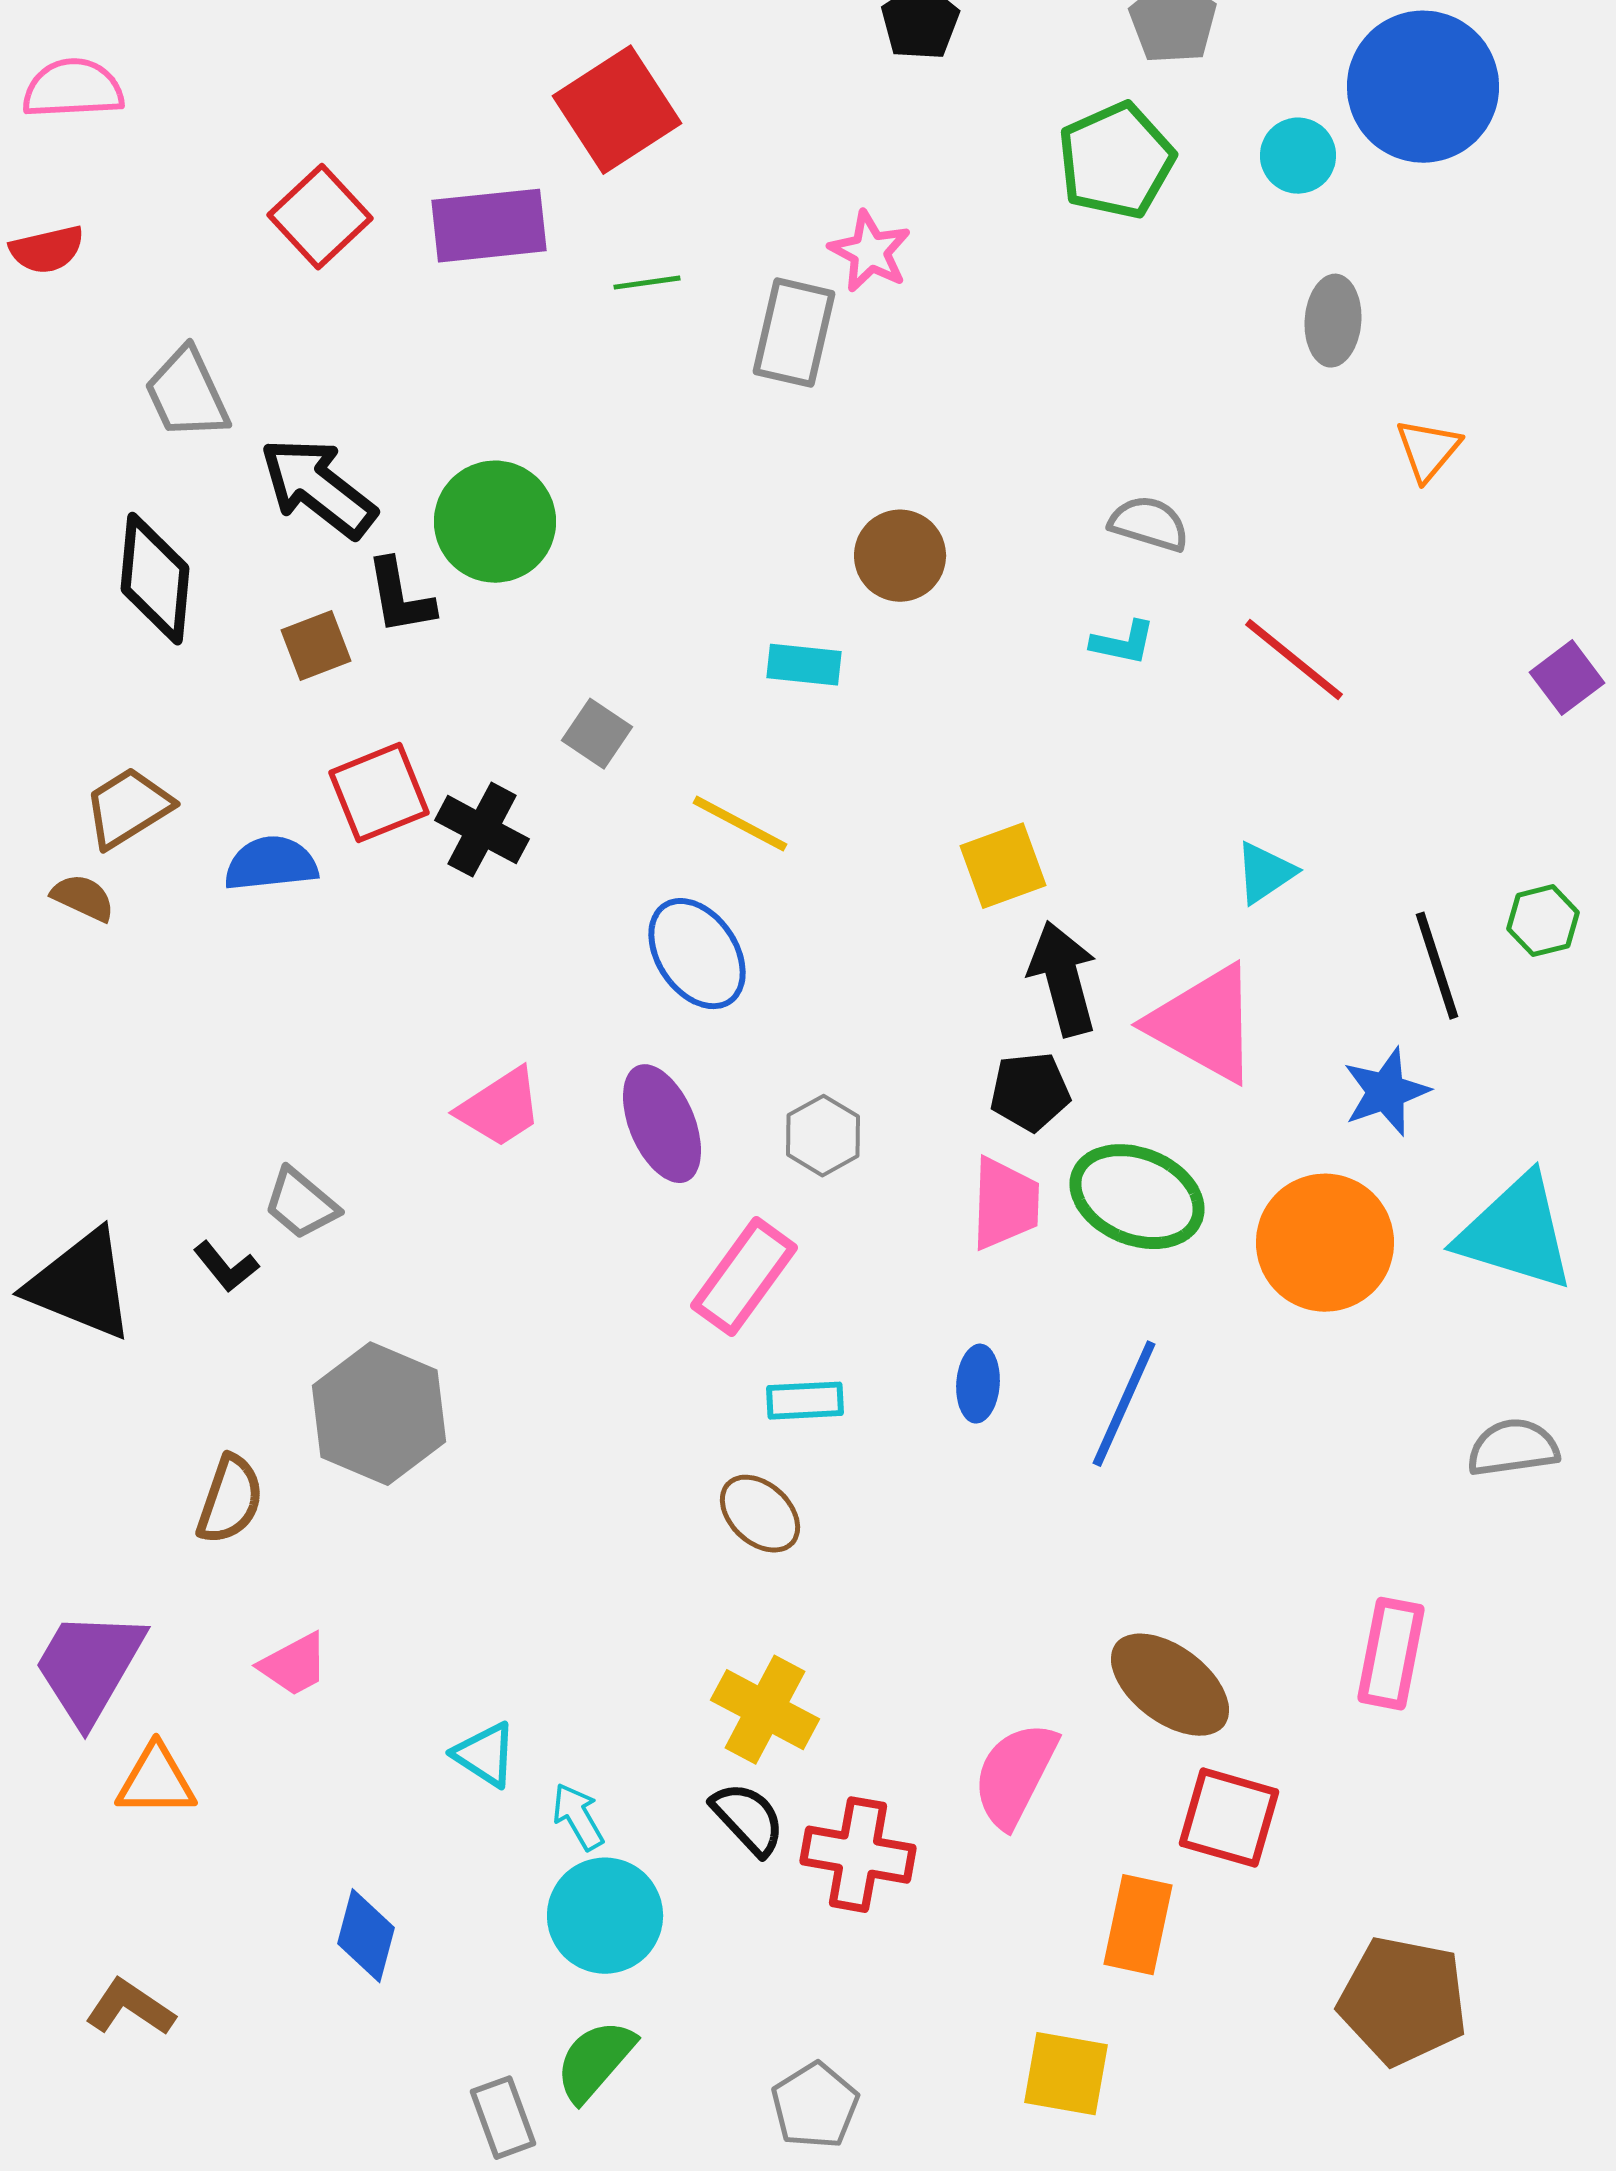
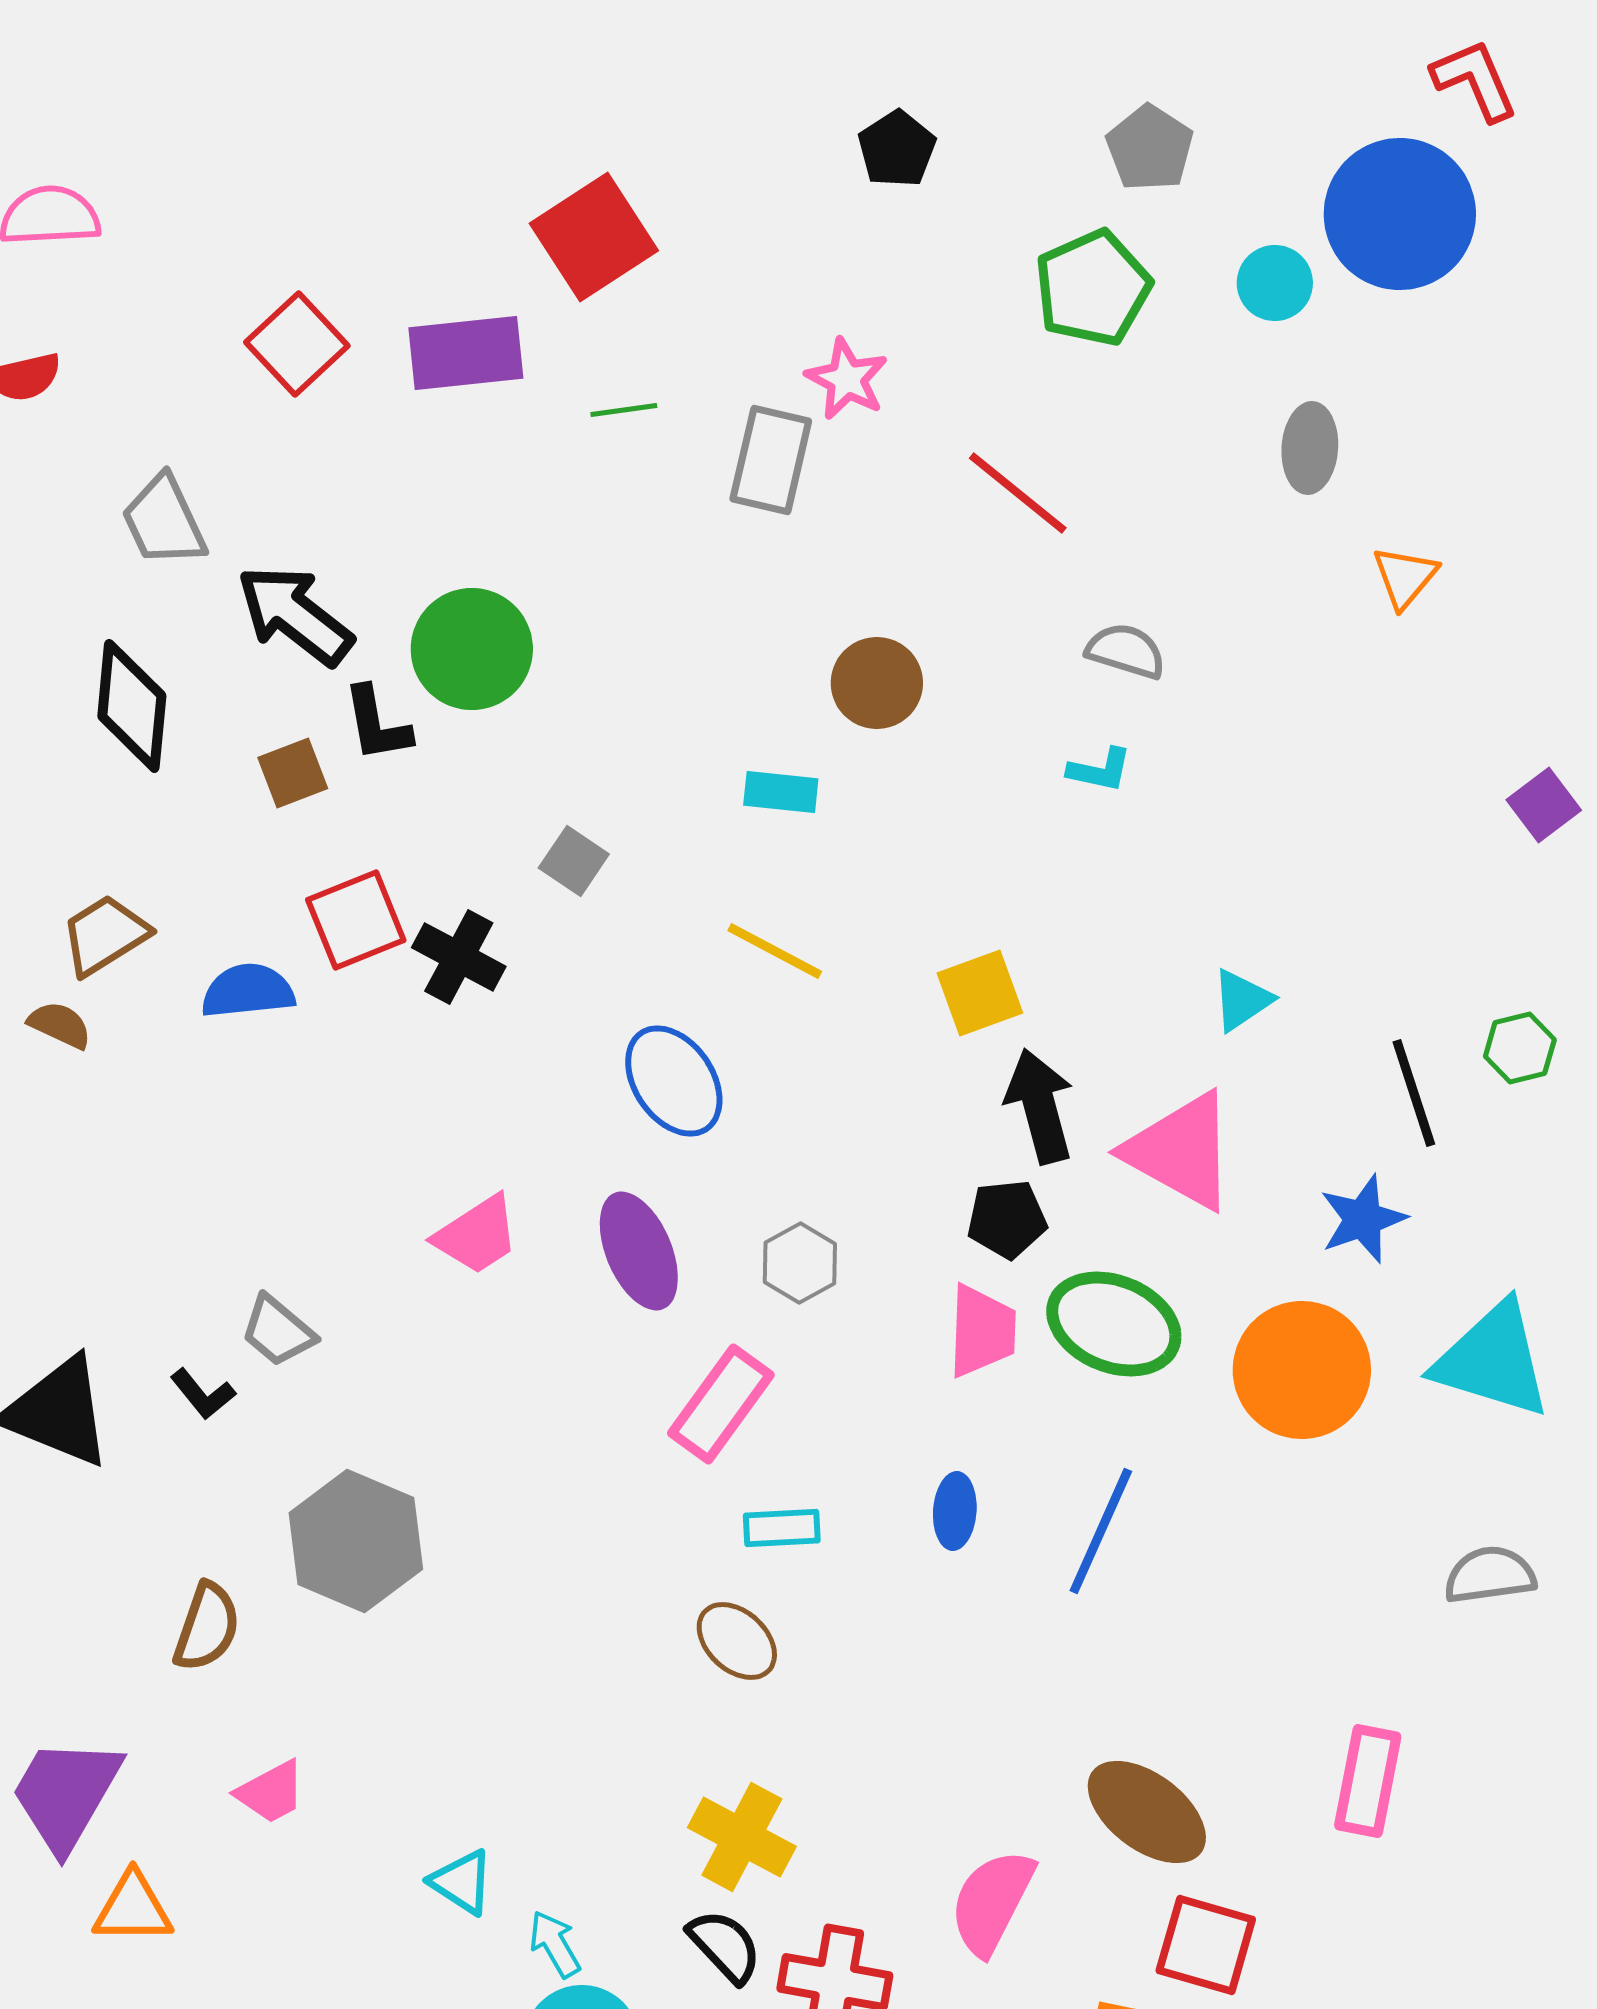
red line: (1294, 660) -> (1018, 493), moved
yellow line: (740, 824) -> (775, 951), moved

